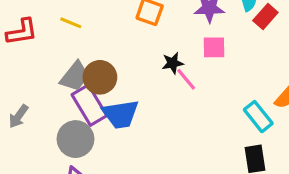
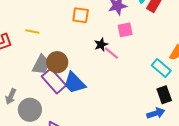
blue trapezoid: (120, 114) -> (74, 83), turned 65
gray circle: (75, 139) -> (30, 110), moved

